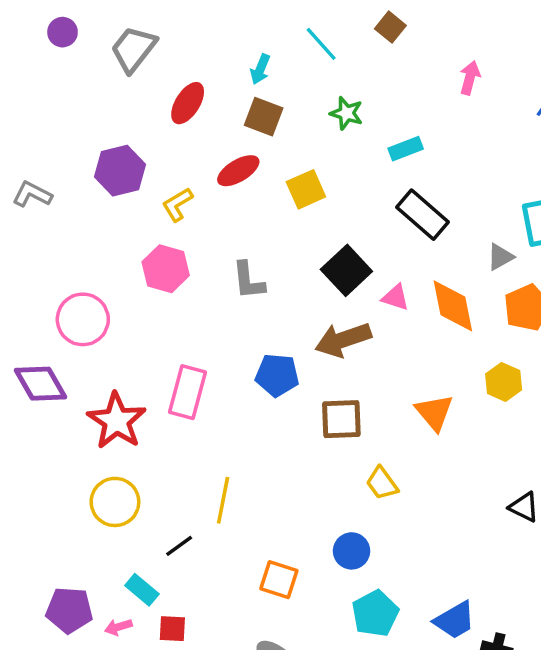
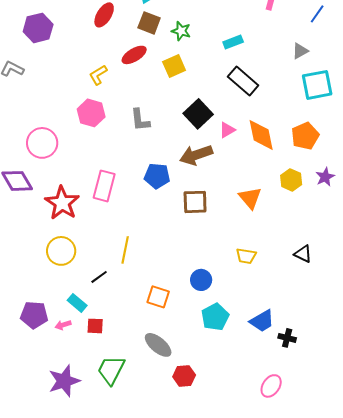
green star: (346, 113) -> (181, 31), moved
purple hexagon: (120, 171) -> (38, 28), moved
gray triangle: (500, 257) -> (300, 51), moved
pink triangle: (395, 297) -> (227, 130), turned -48
yellow trapezoid: (382, 483) -> (246, 256), moved, turned -45

